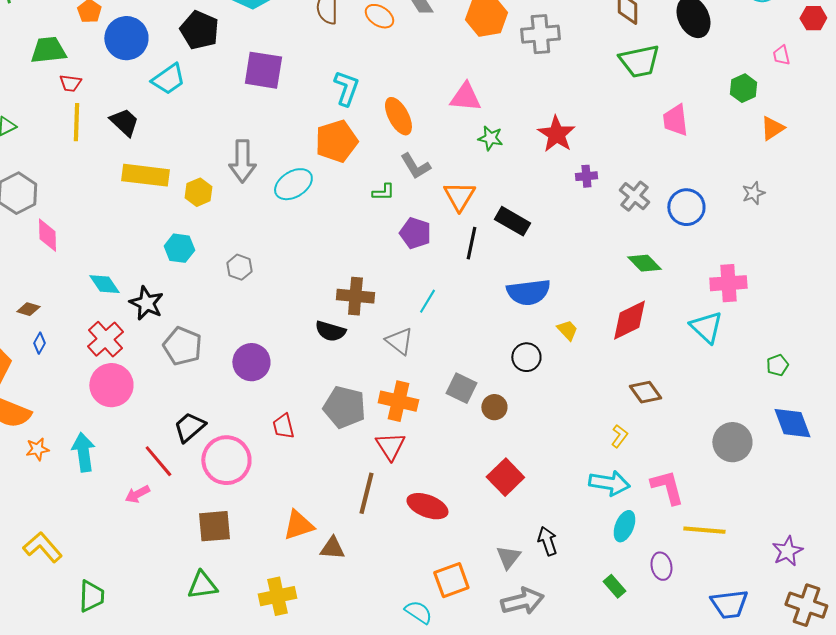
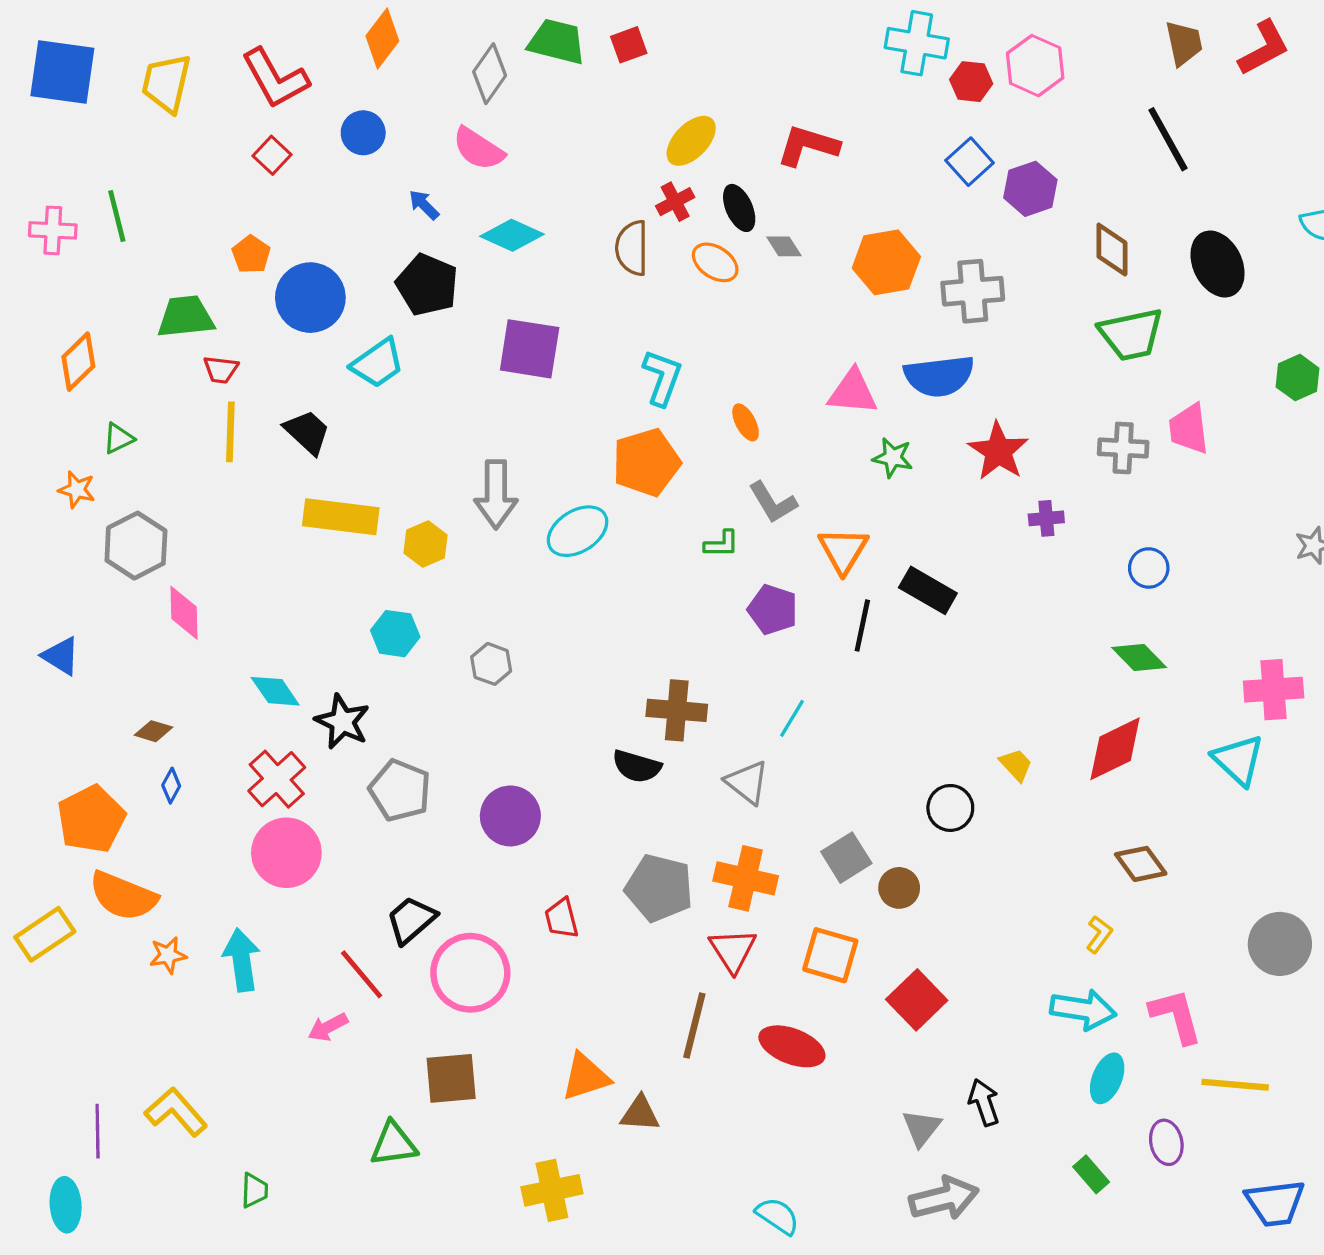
orange ellipse: (398, 116) -> (746, 422), size x0.6
gray cross: (634, 196) -> (1123, 448), moved, turned -36
blue circle: (686, 207) -> (1149, 568), moved, size x0.7
blue semicircle: (528, 292) -> (939, 376), moved
gray square: (461, 388) -> (846, 858), turned 32
orange square: (451, 580) -> (830, 955), moved, turned 36
green triangle: (202, 585) -> (394, 1144), moved
green trapezoid: (91, 596) -> (254, 1190), size x0.7

